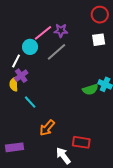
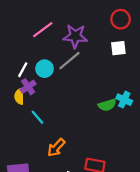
purple star: (61, 31) -> (75, 36), size x1.5
pink line: (43, 33) -> (43, 30), moved
cyan circle: (30, 47) -> (45, 69), moved

